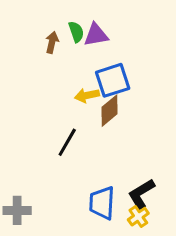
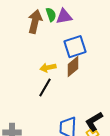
brown arrow: (52, 42) -> (35, 22), size x1.6
yellow arrow: (87, 95) -> (48, 68), moved

